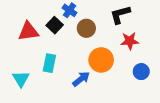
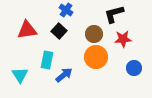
black square: (55, 25) -> (59, 31), moved
brown circle: (86, 28) -> (94, 34), moved
blue arrow: (81, 79) -> (64, 75), moved

